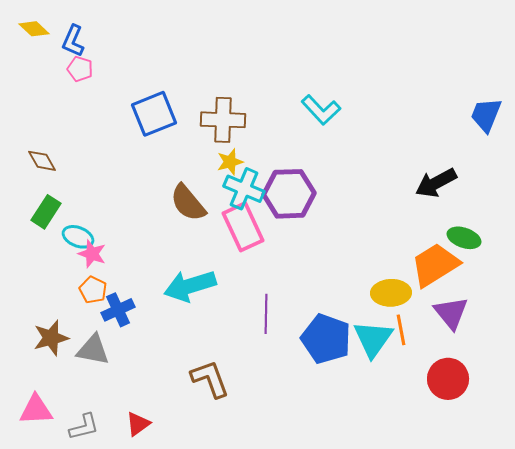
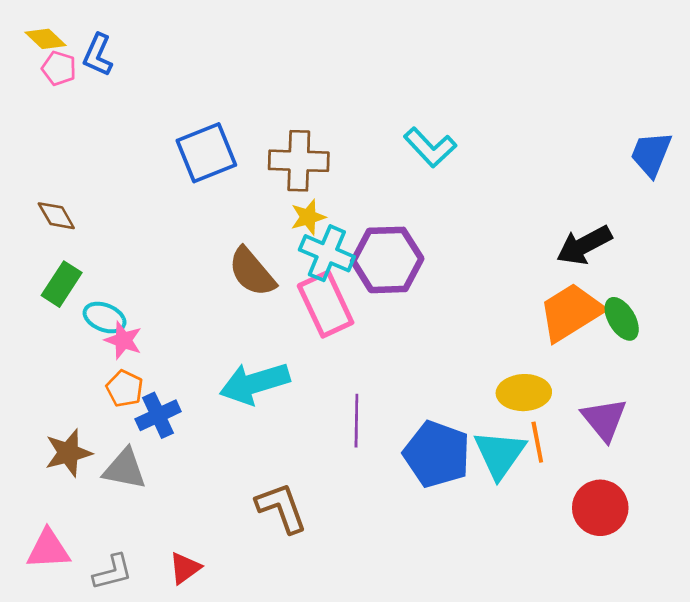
pink pentagon: (80, 69) -> (59, 68), moved
green ellipse: (464, 238) -> (622, 319), turned 40
orange trapezoid: (435, 265) -> (571, 312), moved

